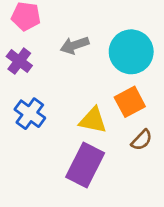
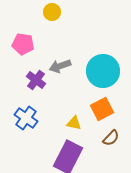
purple cross: (19, 61) -> (36, 80), moved
yellow triangle: (93, 120) -> (74, 123), size x0.7

